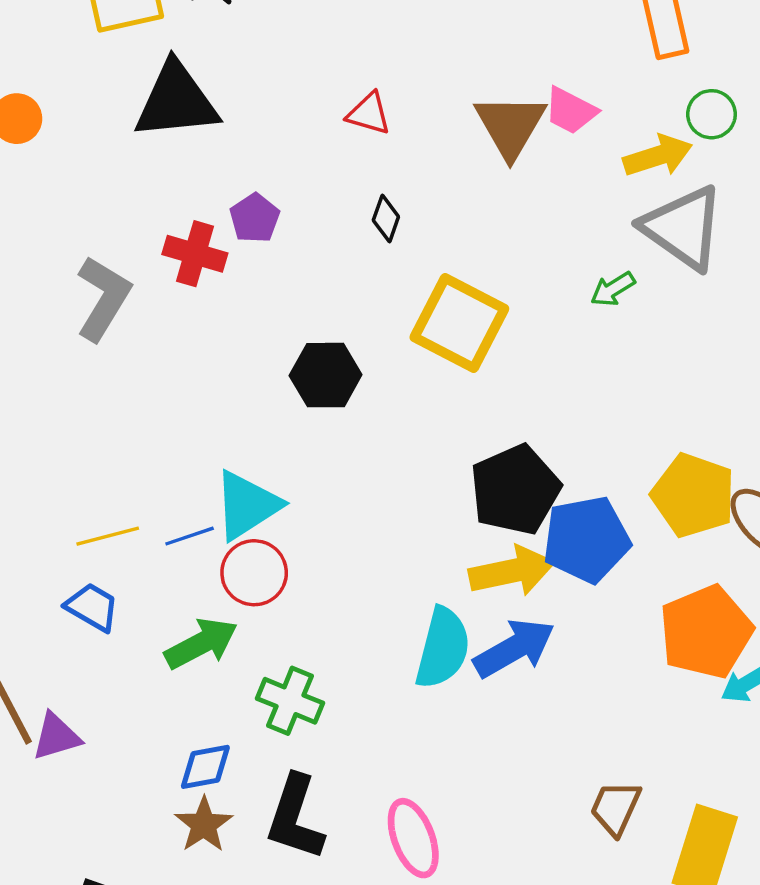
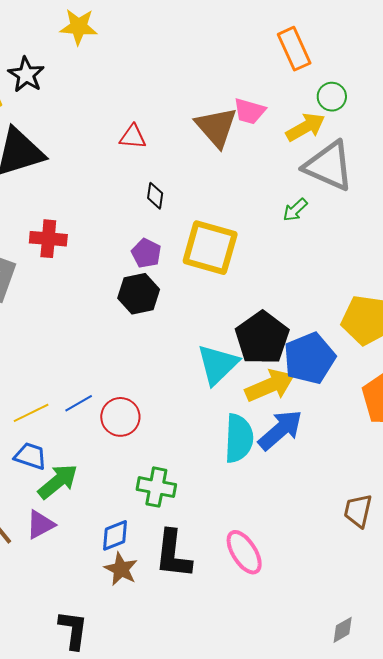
purple pentagon: (255, 218) -> (146, 253), moved
cyan triangle: (247, 505) -> (218, 364), moved
green arrow: (201, 643) -> (58, 482), moved
purple triangle: (56, 737) -> (40, 525), moved

